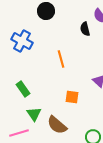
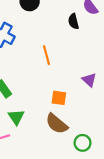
brown semicircle: (57, 125) -> (57, 124), moved

